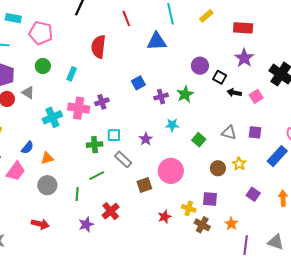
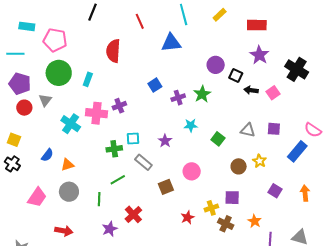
green circle: (43, 66) -> (59, 73), size x1.6
gray triangle: (28, 93) -> (45, 100), turned 40
cyan cross: (52, 117) -> (71, 124), turned -30
pink trapezoid: (16, 171) -> (37, 197), moved
pink circle: (171, 171) -> (192, 171), size x0.7
yellow cross: (189, 208) -> (211, 208), turned -32

